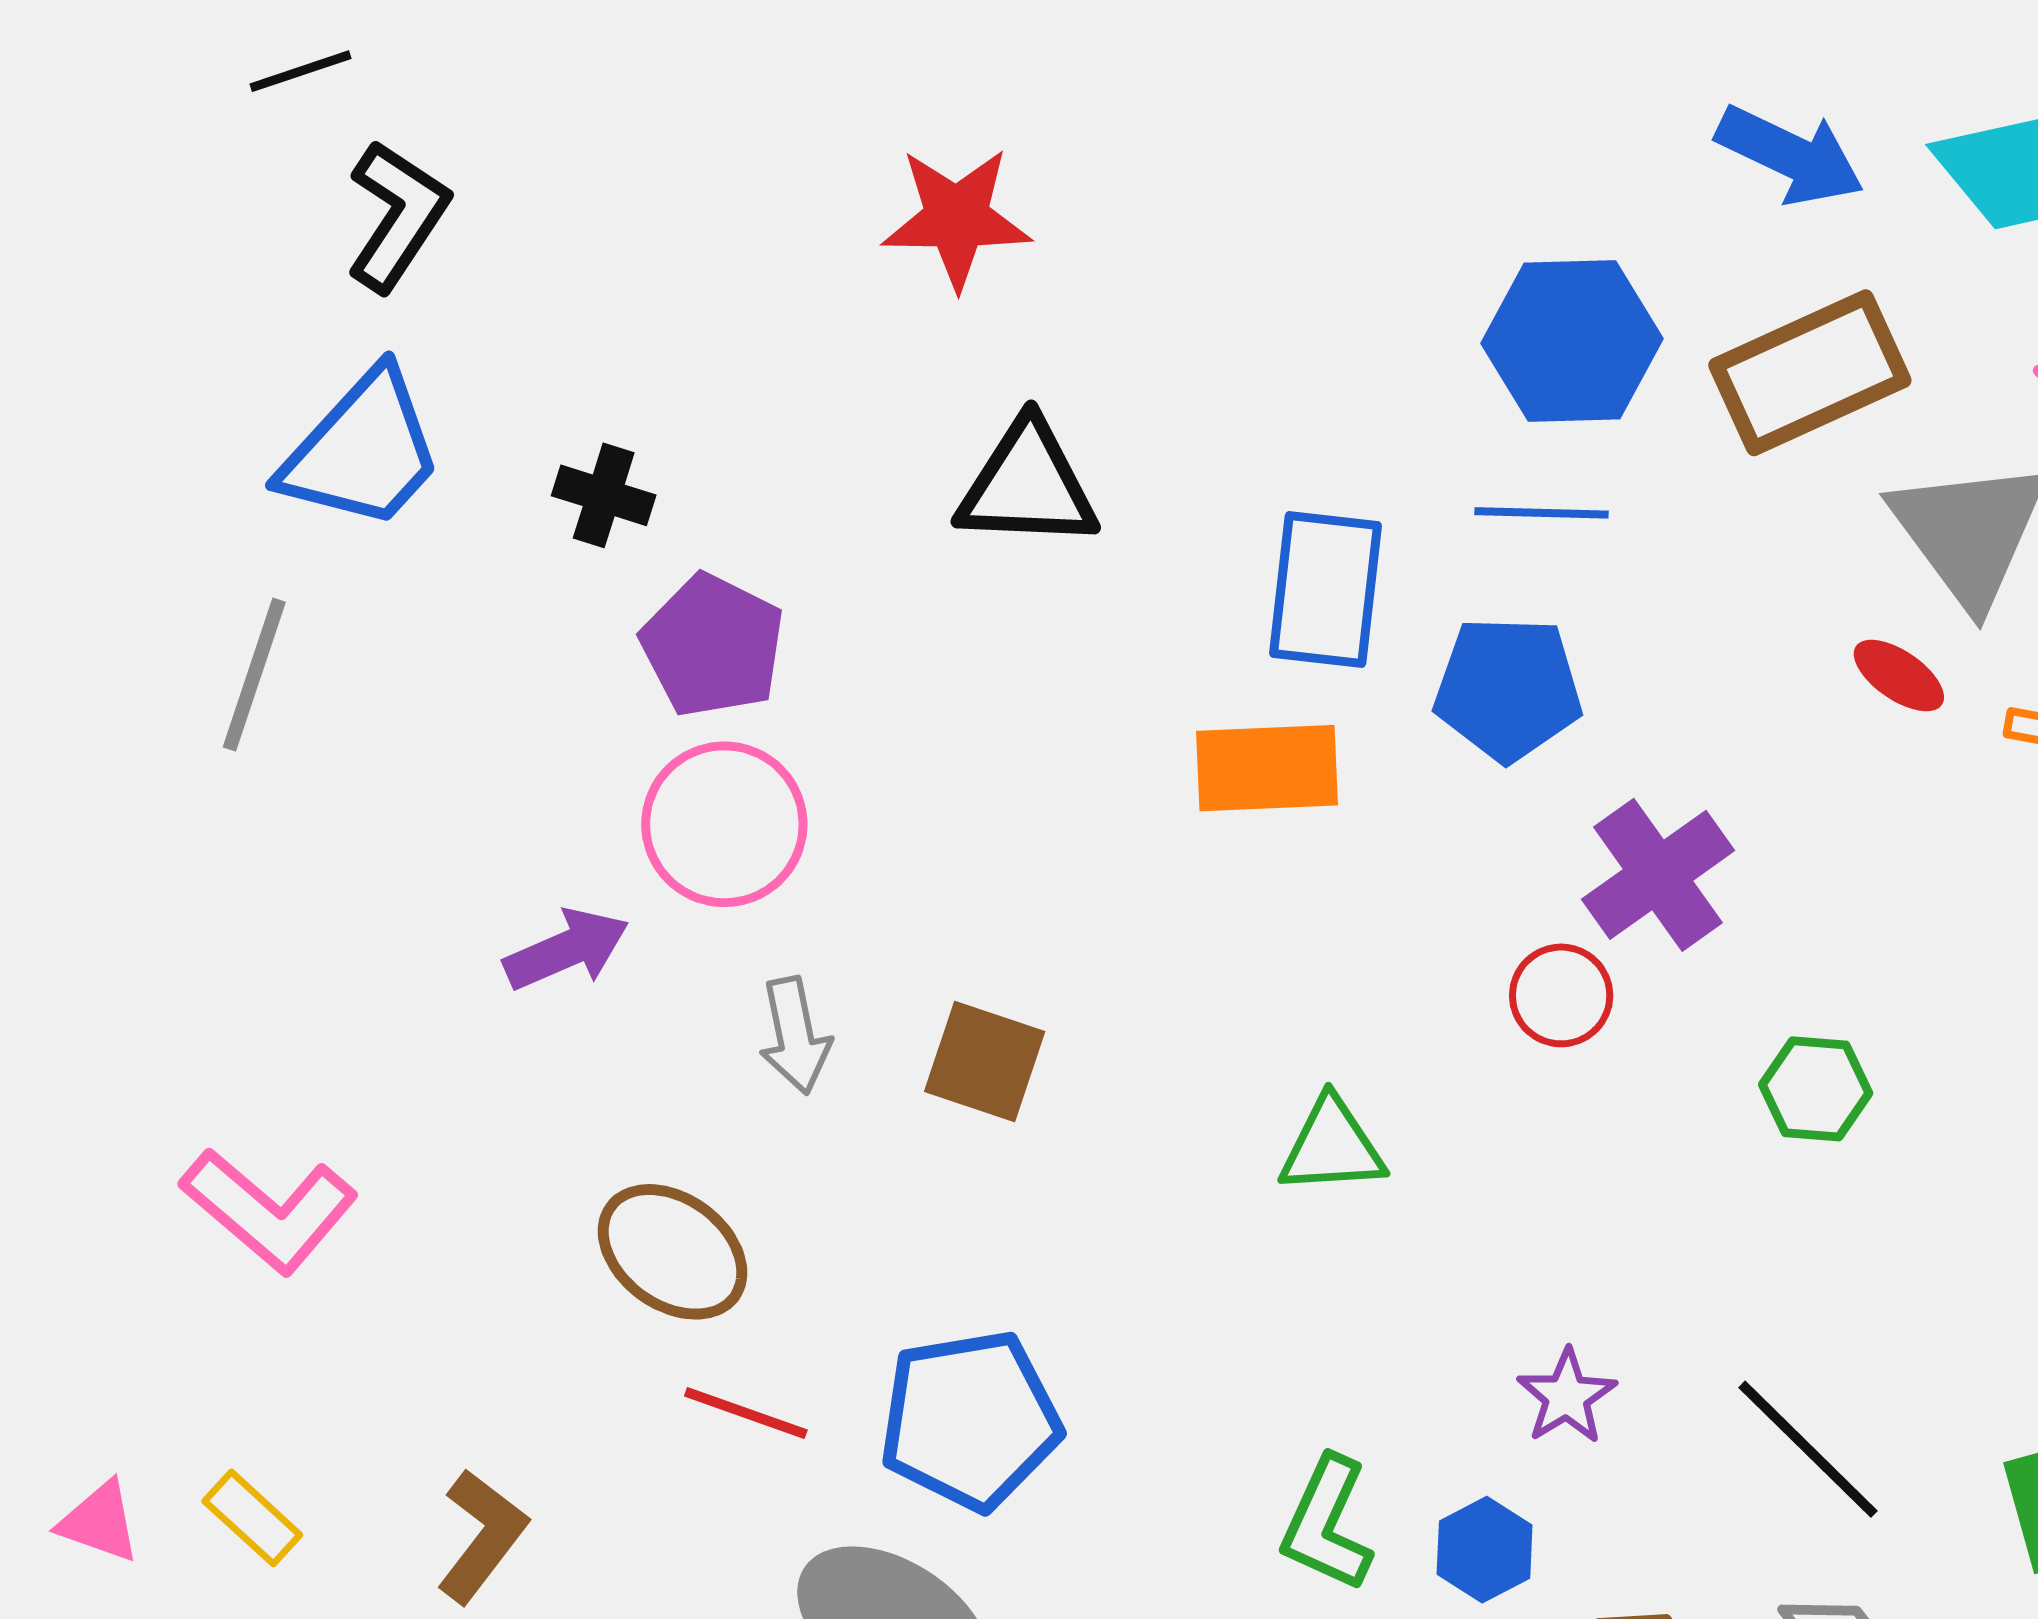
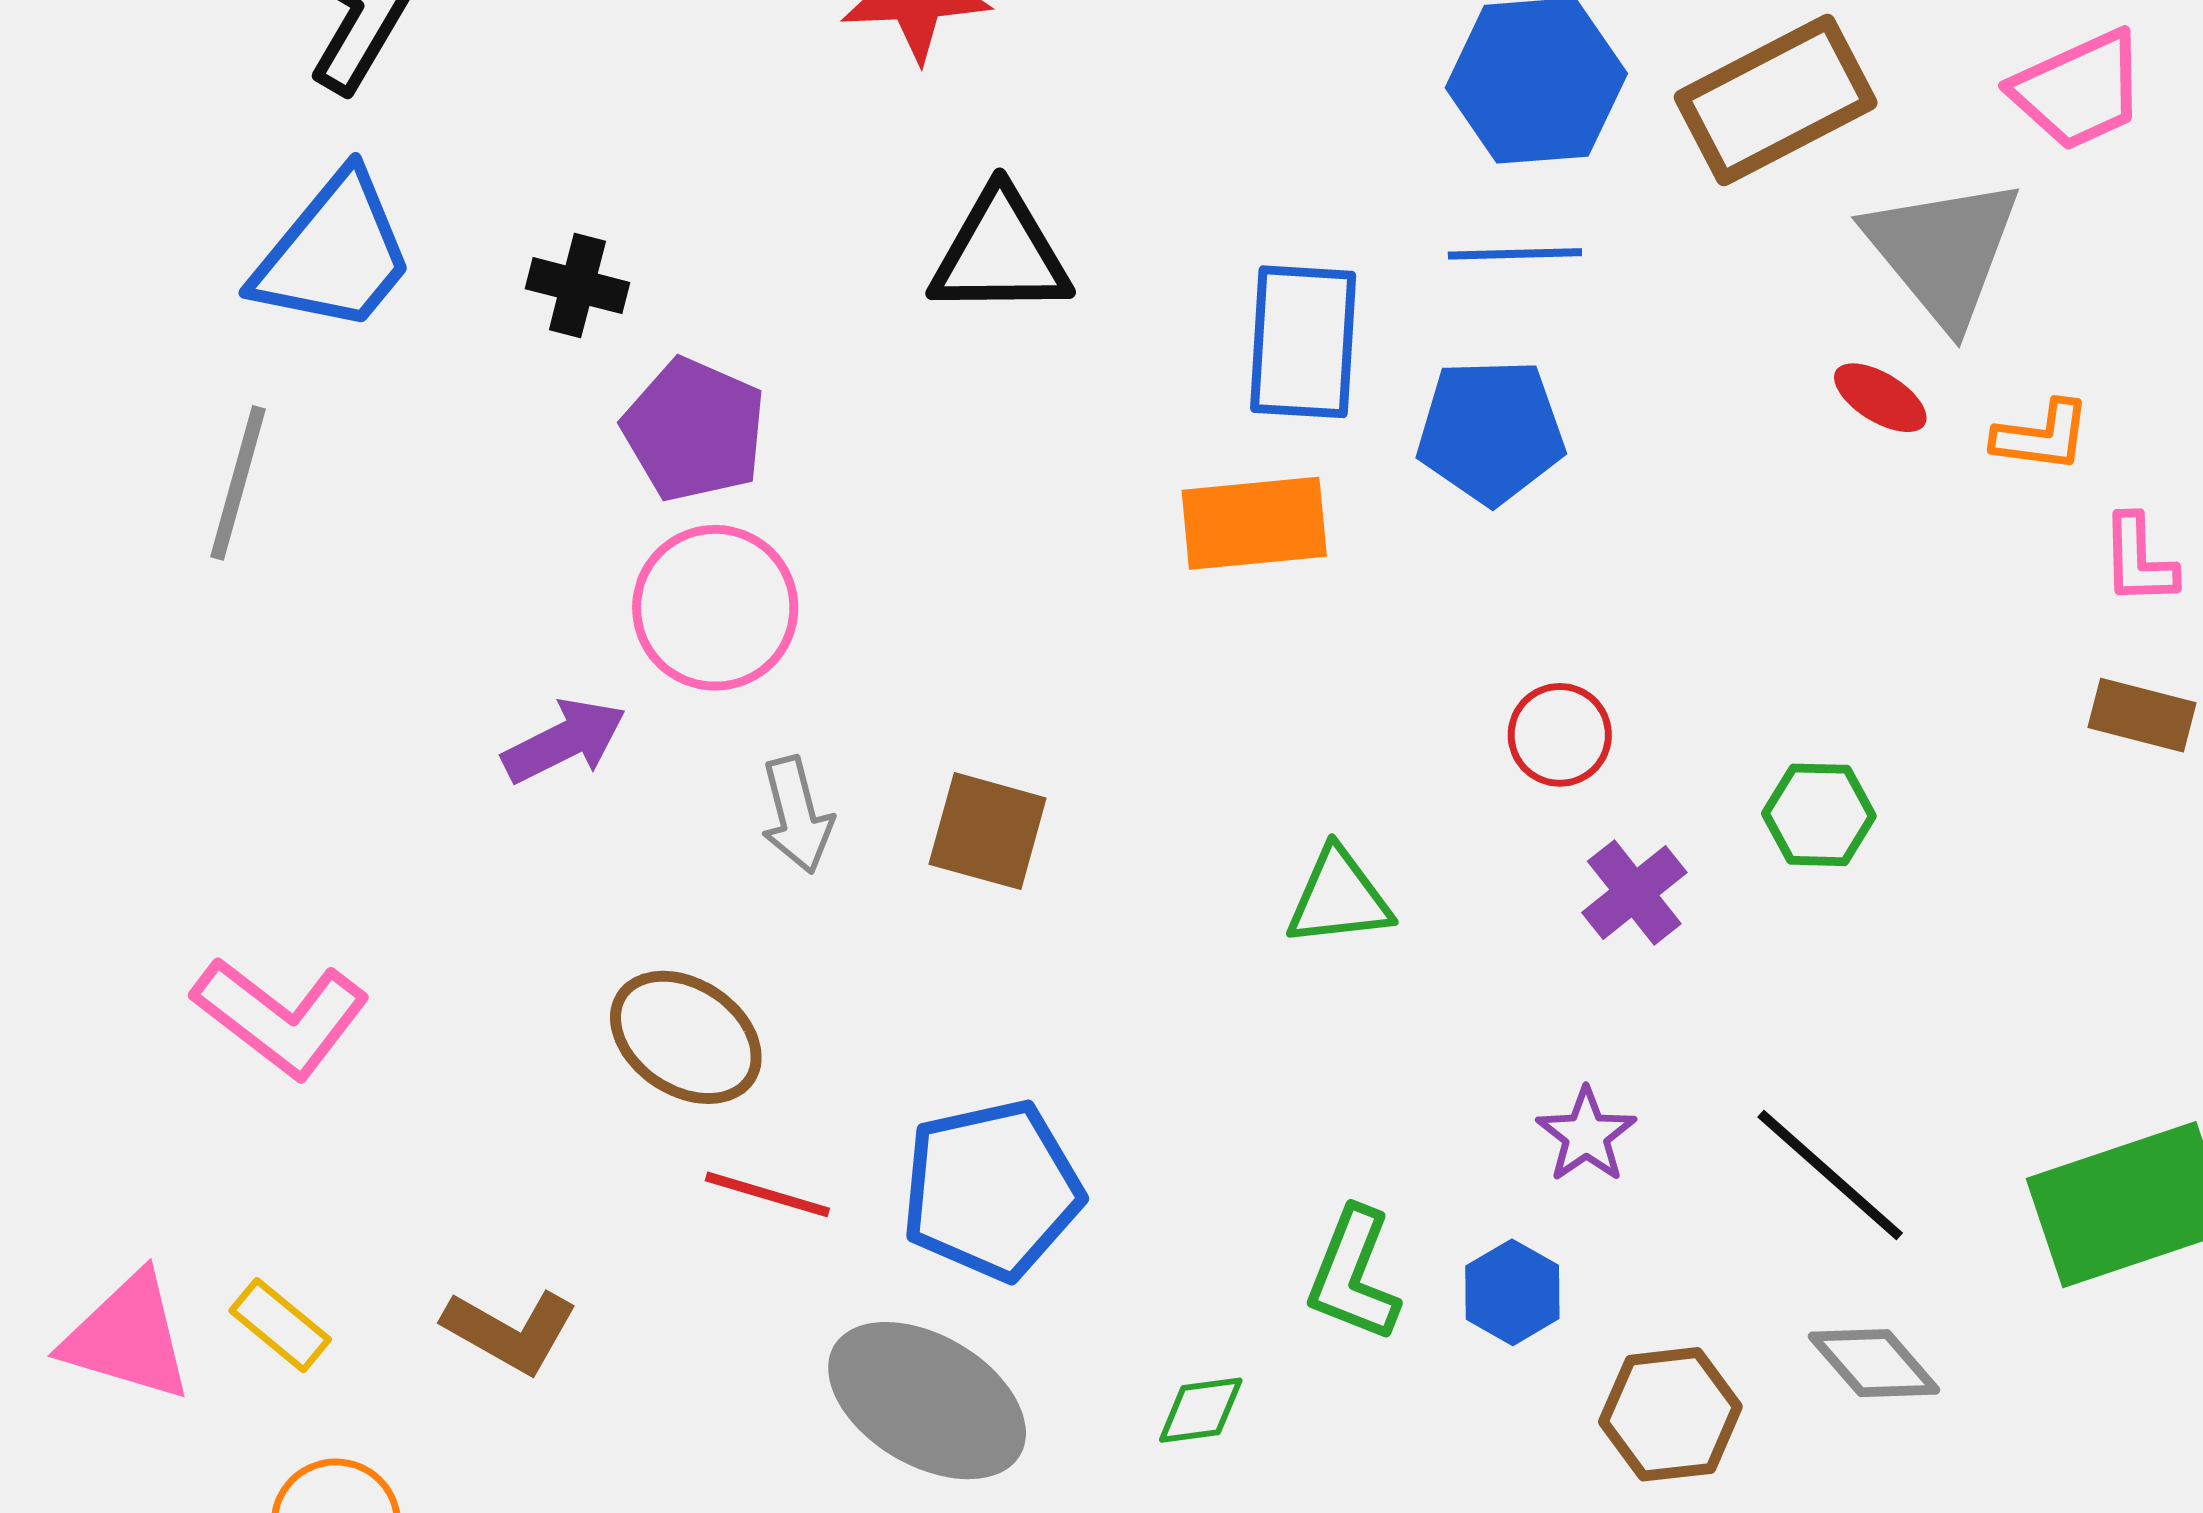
purple cross: (1658, 875) -> (1634, 893), moved, size x0.7
pink triangle: (99, 1522) -> (128, 1337), size x1.6
brown L-shape: (482, 1536) -> (510, 1331), turned 85

